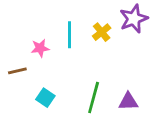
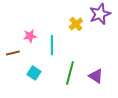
cyan line: (70, 35) -> (52, 45), moved
purple triangle: (128, 102) -> (96, 76), turned 35

